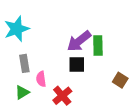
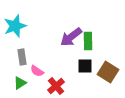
black square: (77, 65) -> (85, 66), moved
pink semicircle: (41, 79) -> (37, 71), turned -48
brown square: (120, 80) -> (108, 72), size x1.5

